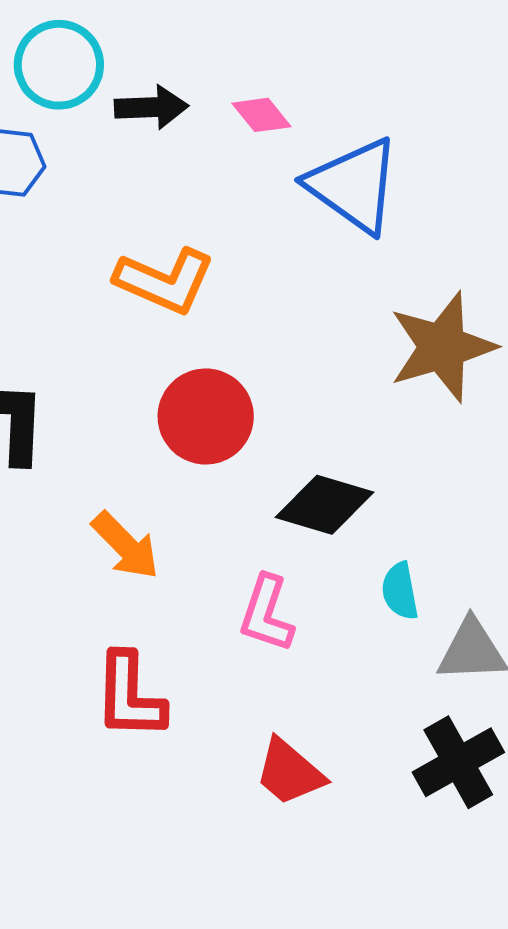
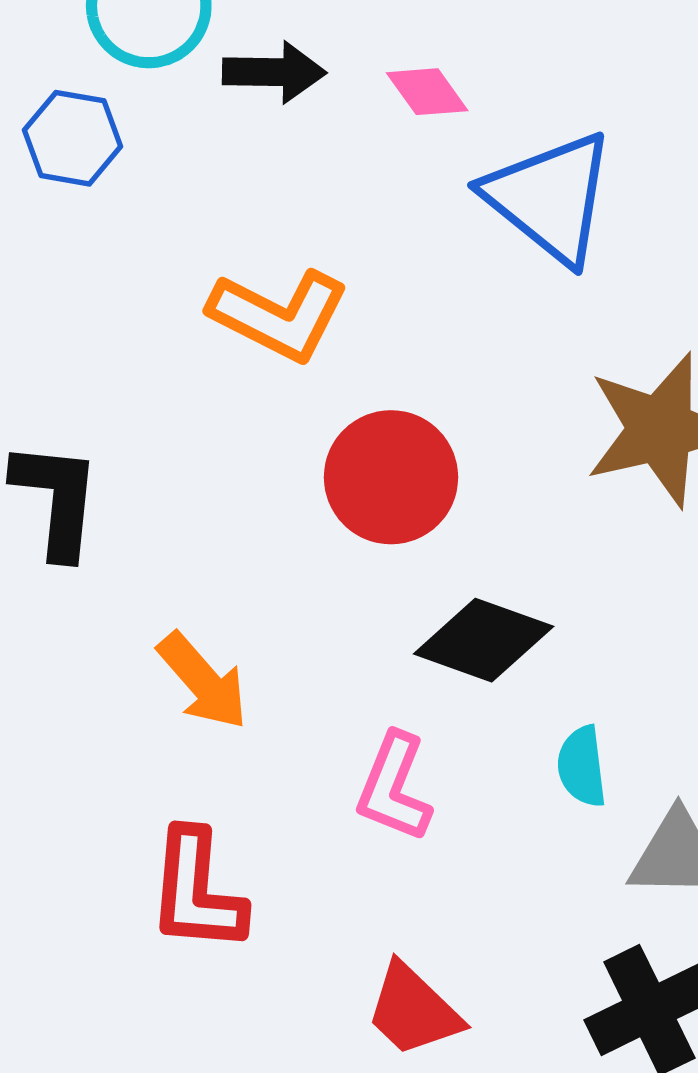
red circle: (206, 416) -> (391, 477), moved

